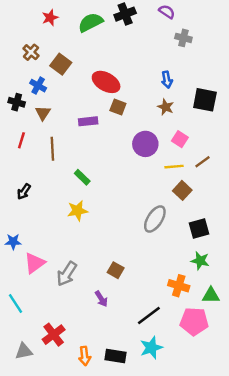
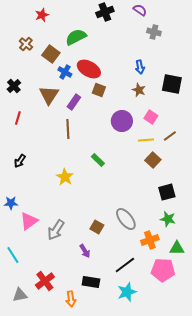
green semicircle: (91, 22) -> (76, 37), moved
blue cross: (38, 86) -> (65, 72), moved
black cross: (17, 102) -> (14, 86), turned 32
brown triangle: (43, 113) -> (49, 95), moved, size x1.5
purple rectangle: (88, 121) -> (74, 102), turned -49
brown line: (52, 149) -> (68, 129), moved
green rectangle: (82, 177) -> (98, 160), moved
yellow star: (77, 211) -> (65, 177), turned -30
gray ellipse: (155, 219) -> (126, 219), moved, turned -70
orange cross: (179, 286) -> (150, 240), turned -36
black rectangle: (116, 356) -> (91, 282), moved

